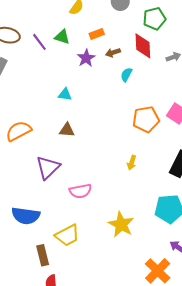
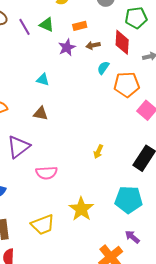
orange pentagon: (146, 119) -> (127, 85), moved
yellow trapezoid: (67, 235) -> (43, 225), moved

